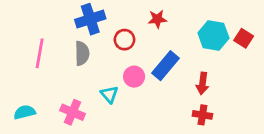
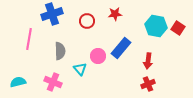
blue cross: (90, 19) -> (52, 14), moved
red circle: (124, 40) -> (87, 21), moved
gray semicircle: (82, 53) -> (60, 51), moved
red cross: (202, 115) -> (148, 84), turned -32

